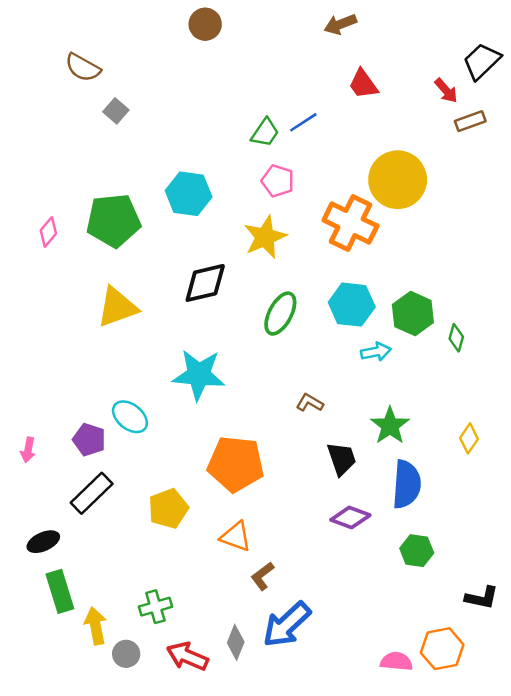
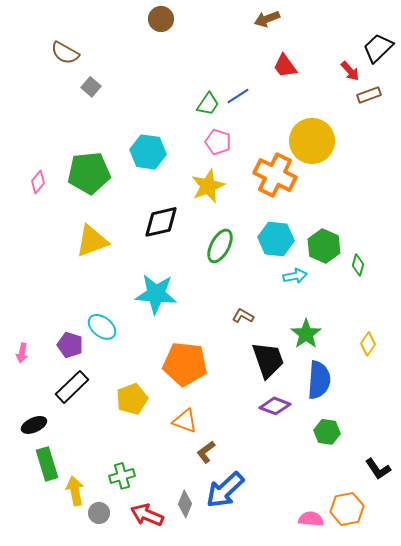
black trapezoid: (342, 459) -> (268, 360), size x1.4
black L-shape: (482, 598) -> (378, 469), turned 44

